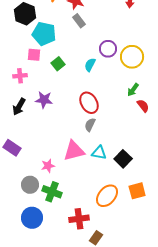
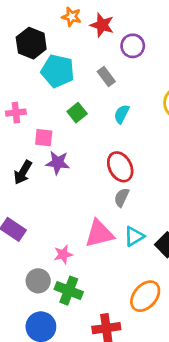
gray rectangle: (79, 21) -> (106, 76), moved
purple circle: (108, 49) -> (133, 46), moved
pink square: (34, 55) -> (44, 138), moved
pink cross: (20, 76) -> (16, 113), moved
cyan triangle: (99, 153) -> (134, 236), turned -42

